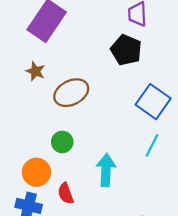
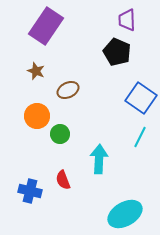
brown ellipse: (71, 93) -> (68, 90), size x0.7
orange circle: (36, 172) -> (37, 116), moved

